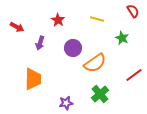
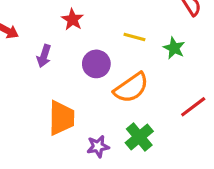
yellow line: (97, 19) -> (134, 37), moved
orange trapezoid: (33, 79) -> (61, 118), moved
purple star: (66, 103) -> (98, 146), moved

